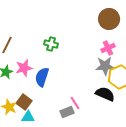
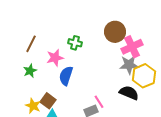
brown circle: (109, 19) -> (115, 32), moved
pink cross: (108, 48) -> (132, 47), size x1.5
pink star: (24, 68) -> (55, 58), moved

